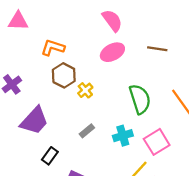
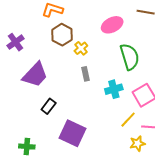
pink ellipse: (112, 52) -> (112, 25), moved
gray rectangle: (87, 131) -> (86, 74), moved, turned -64

